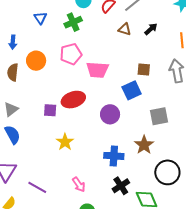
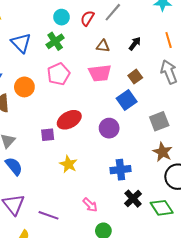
blue triangle: (40, 18) -> (21, 43), size x1.5
brown triangle: (125, 29) -> (103, 46), moved
black arrow: (151, 29) -> (135, 44), moved
pink trapezoid: (97, 70) -> (100, 73), moved
brown square: (144, 70) -> (135, 77), turned -32
brown star: (144, 145) -> (163, 152), moved

